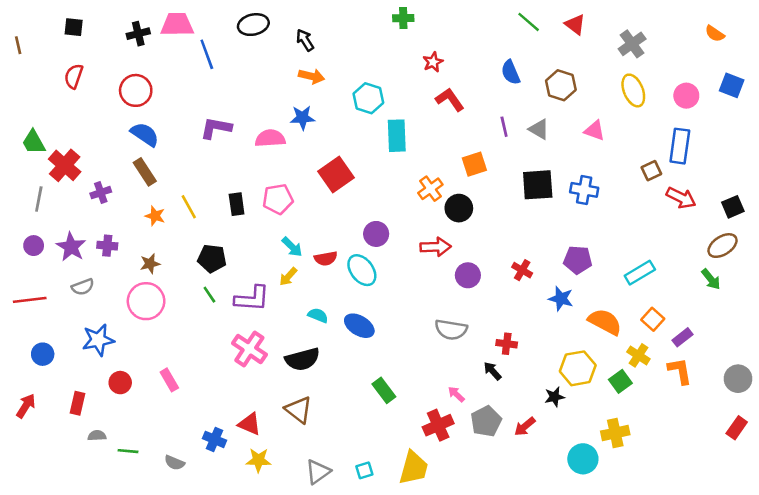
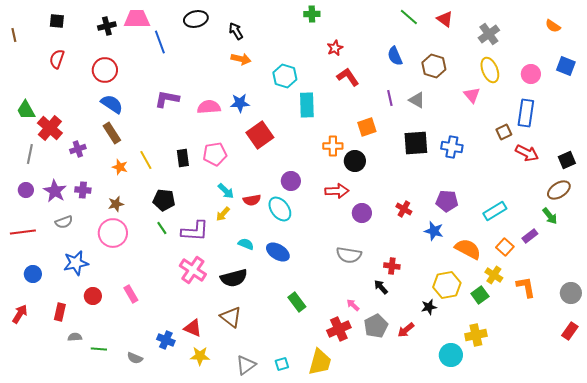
blue star: (302, 118) -> (240, 103), moved
pink triangle: (595, 131) -> (472, 95), moved, turned 30
orange cross: (430, 189) -> (333, 146), turned 36
purple rectangle: (682, 337) -> (530, 236), moved

